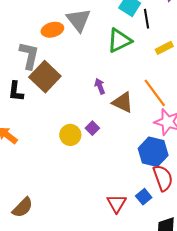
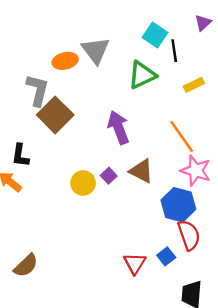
purple arrow: (100, 86) -> (118, 127), size x1.8
black L-shape: (16, 91) -> (20, 155), moved
brown triangle: (123, 102) -> (141, 171), moved

